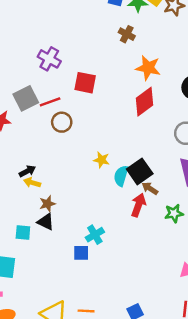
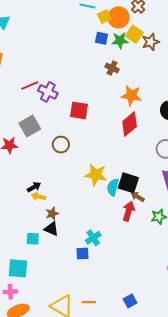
red line: (50, 102) -> (30, 86), moved
yellow star: (101, 160) -> (96, 175), size x1.6
black square: (140, 171) -> (128, 183), turned -35

